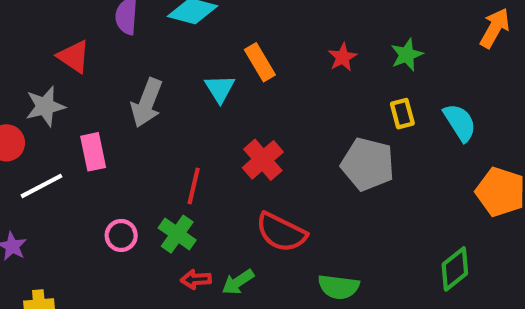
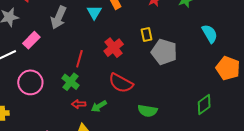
yellow rectangle: (402, 114) -> (146, 35), moved
pink rectangle: (93, 152) -> (31, 40), turned 54
pink circle: (121, 235) -> (30, 82), moved, size x1.6

